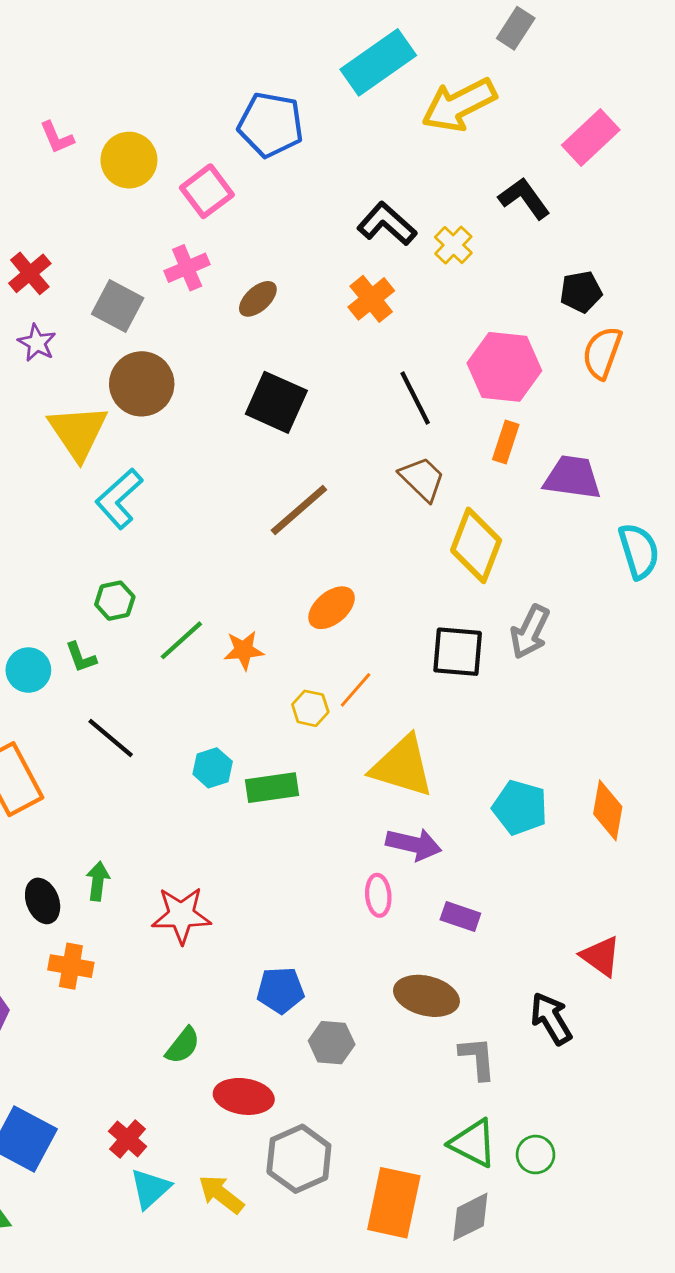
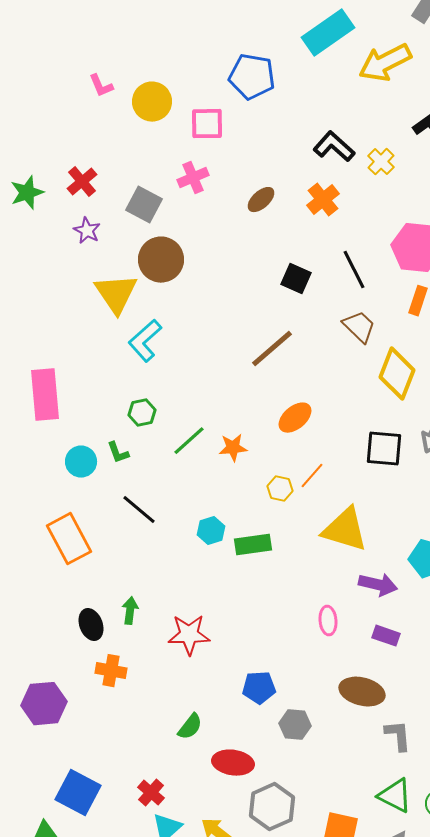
pink square: (207, 191) -> (207, 124), turned 36
brown ellipse: (258, 299) -> (261, 200), moved
black square: (276, 402) -> (296, 279), moved, size x0.7
purple arrow: (414, 844) -> (378, 585), moved

